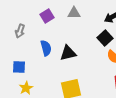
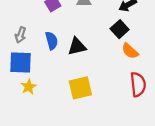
gray arrow: (20, 31) -> (21, 35), moved
blue square: (19, 67) -> (21, 63), size x1.5

